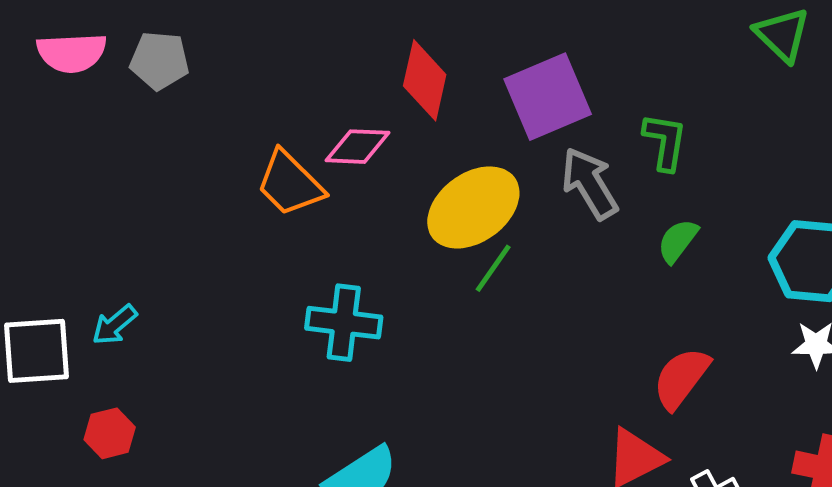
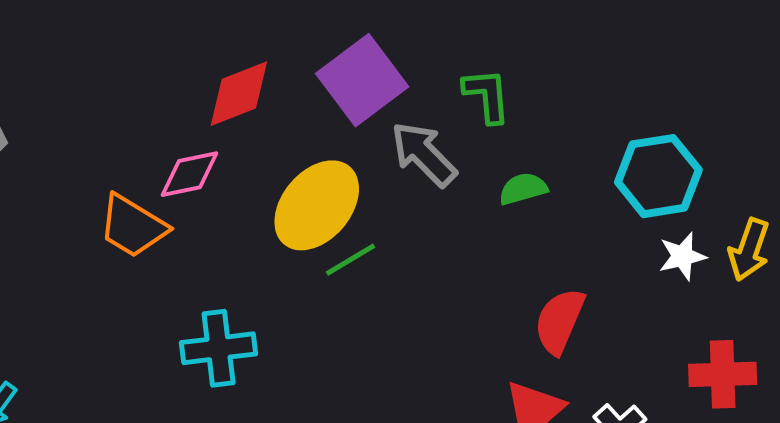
red diamond: (425, 80) -> (239, 94), turned 70
green semicircle: (678, 241) -> (523, 189), turned 51
green line: (493, 268) -> (350, 260), turned 38

